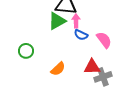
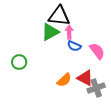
red triangle: (92, 67) -> (85, 78), turned 30
orange semicircle: (58, 69) -> (64, 80), moved

